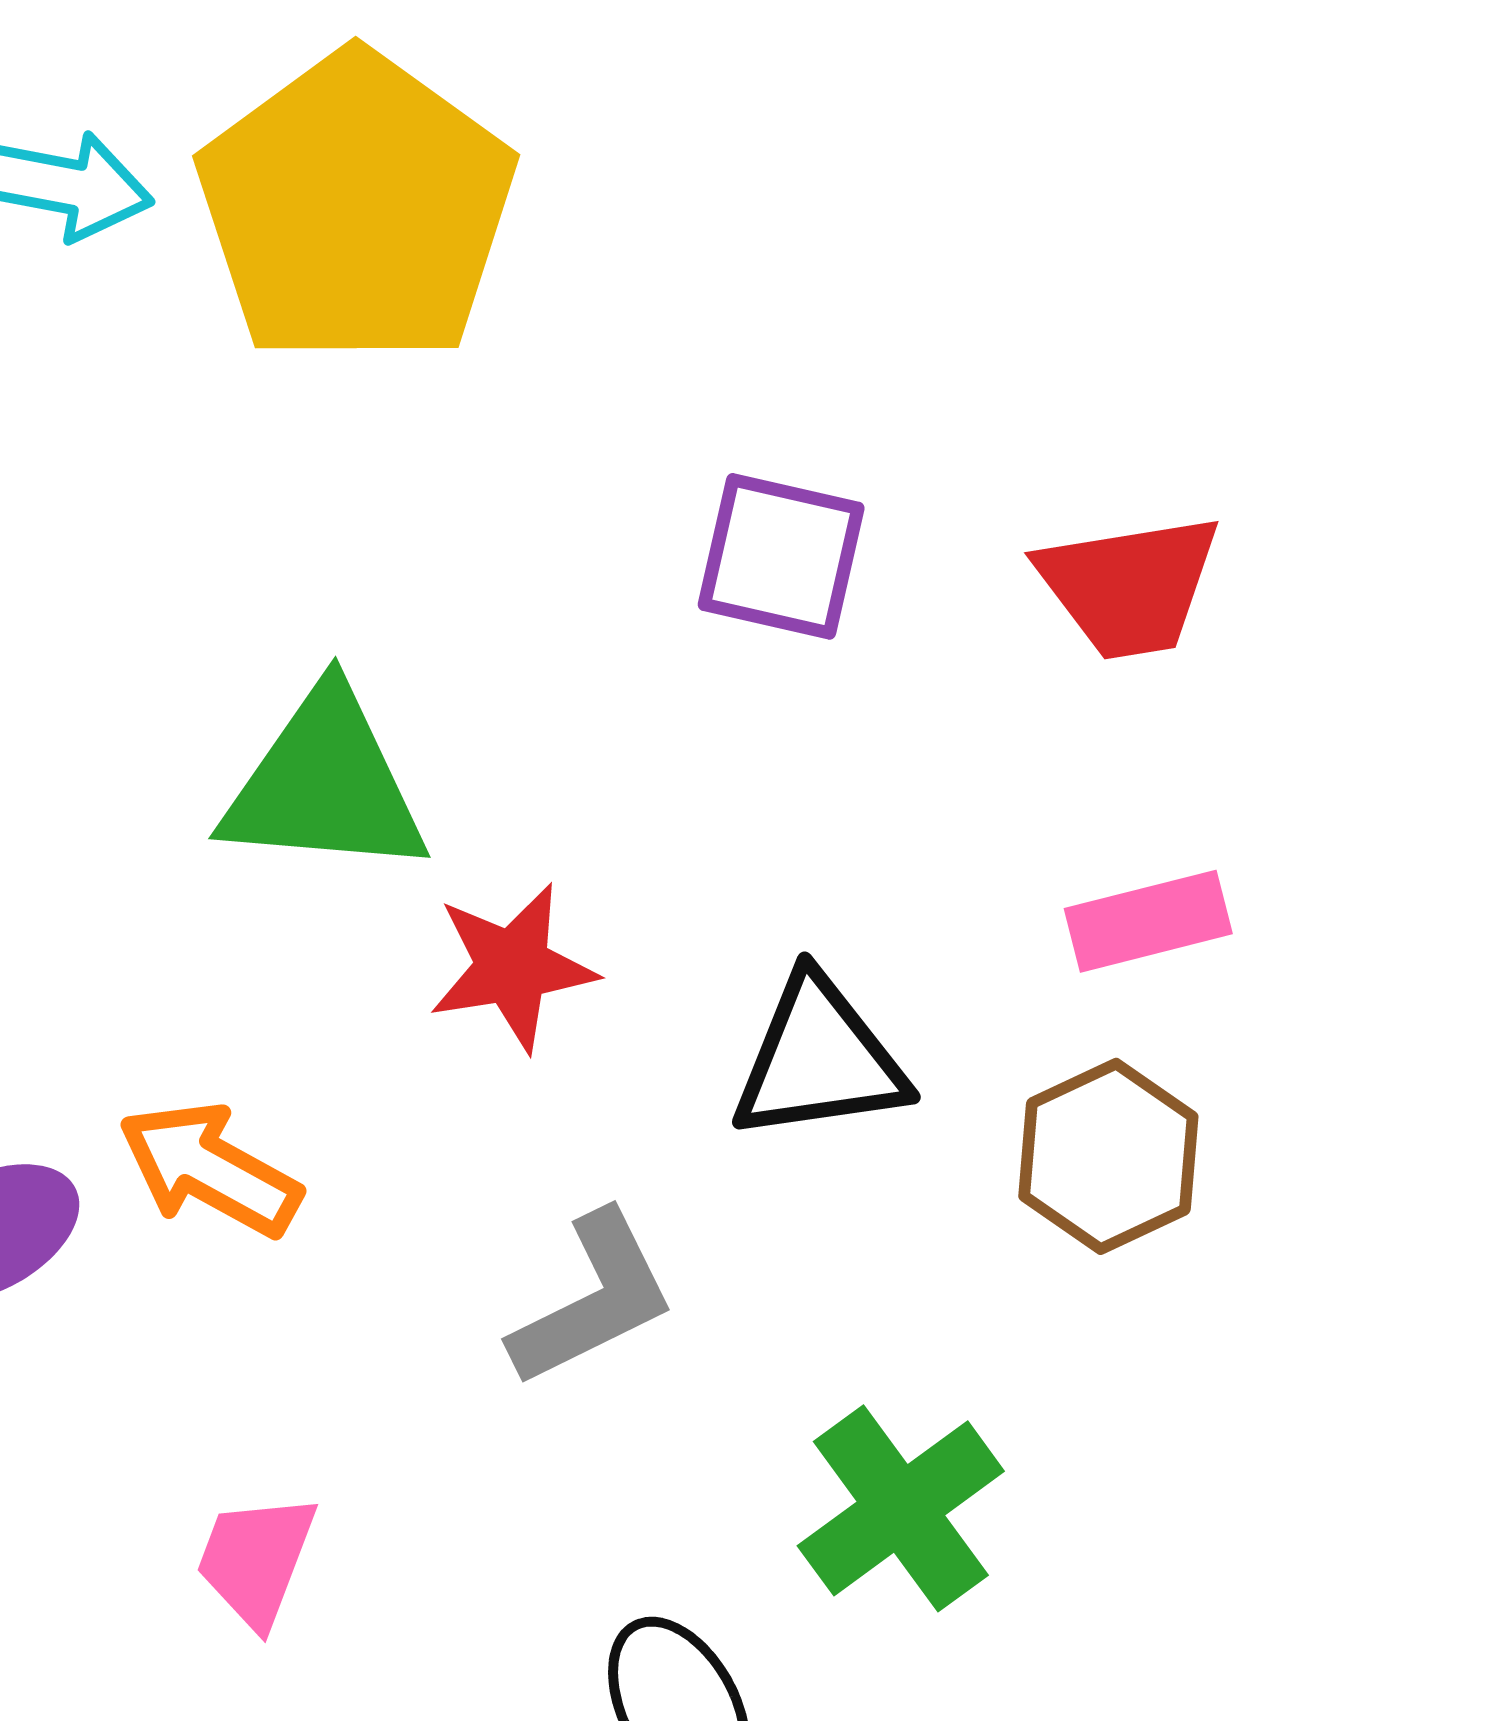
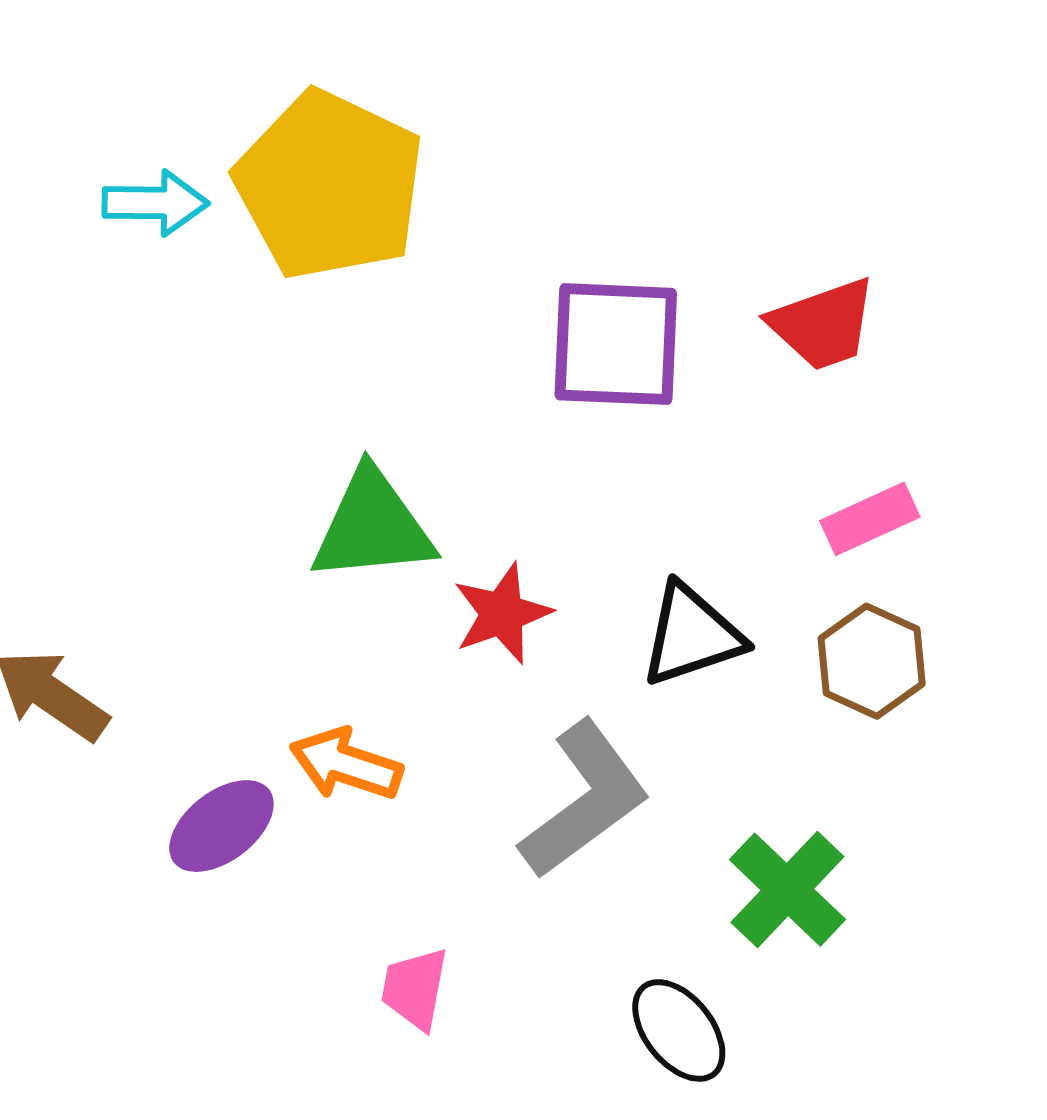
purple square: (781, 556) -> (616, 344), size x1.4
gray L-shape: (593, 1299) -> (585, 800), size x1.4

